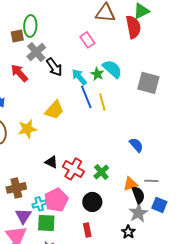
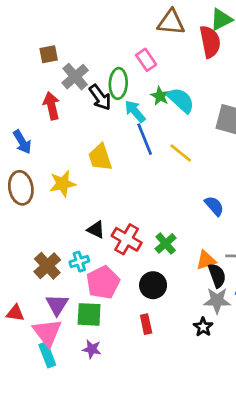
green ellipse: (30, 26) -> (118, 83), moved
red arrow: (19, 73) -> (51, 106), turned 30
green star: (97, 74) -> (160, 96), moved
yellow line: (102, 102) -> (181, 153), moved, turned -36
yellow trapezoid: (54, 110) -> (100, 157), turned 120
brown cross: (16, 188) -> (47, 266), turned -30
cyan cross: (39, 204) -> (79, 262), moved
gray star: (138, 213) -> (217, 301), turned 30

